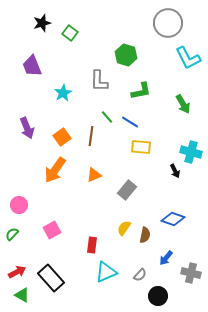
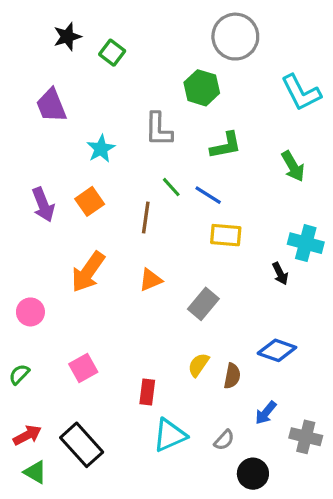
gray circle: (168, 23) -> (235, 37), moved
orange square: (62, 137) -> (90, 201), moved
pink circle: (19, 205) -> (30, 312), moved

